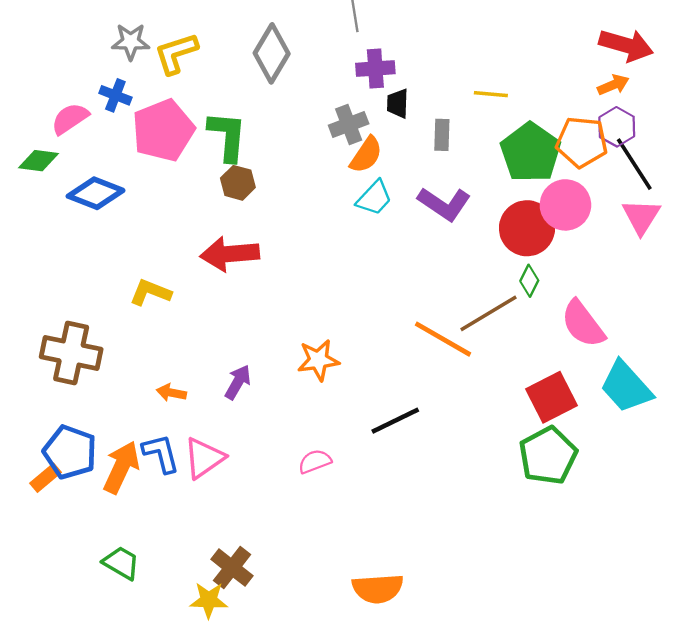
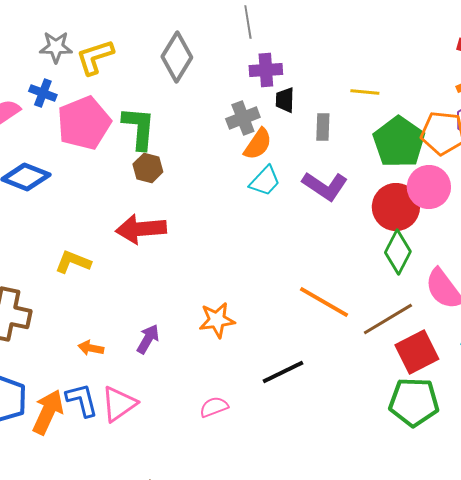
green diamond: (529, 281) -> (398, 252), size x1.6
brown line: (489, 313) -> (388, 319), moved
green pentagon: (548, 456) -> (414, 402), turned 30

